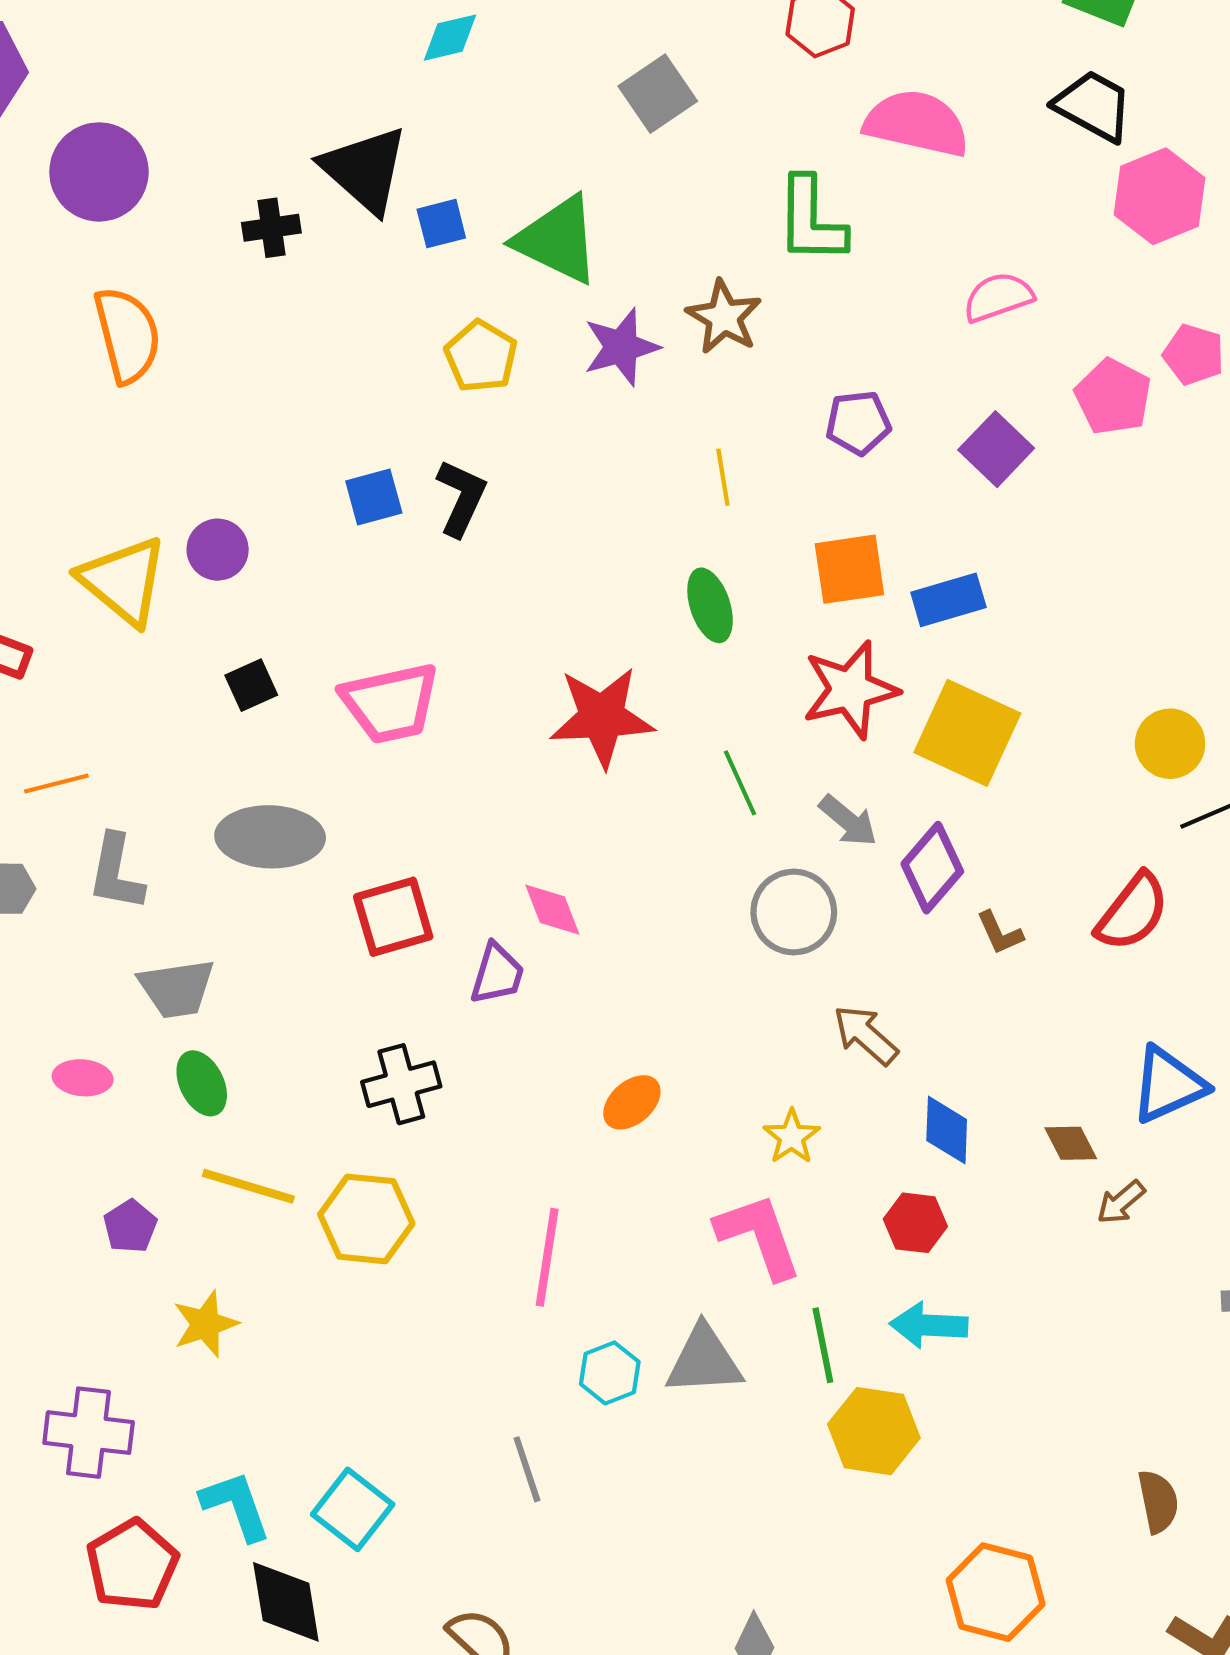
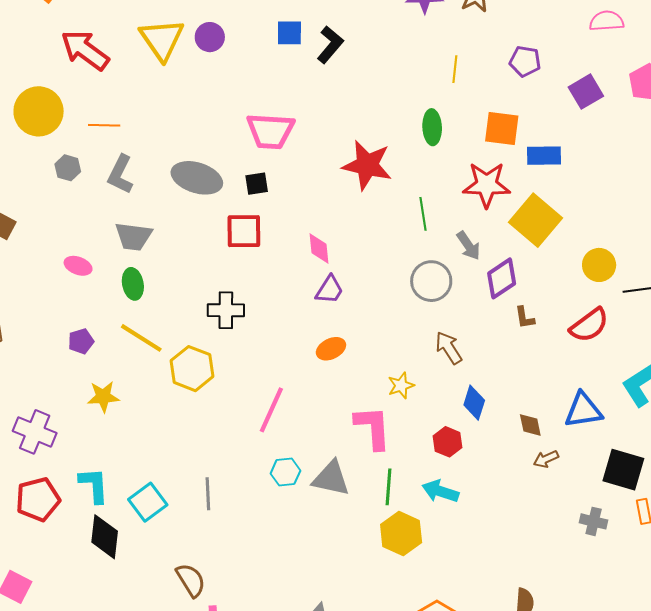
black square: (251, 685) -> (257, 184), moved
yellow circle: (1170, 744) -> (599, 265), moved
purple trapezoid: (497, 974) -> (330, 290), moved
gray line: (527, 1469) -> (208, 494), moved

